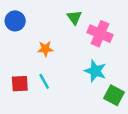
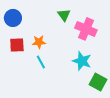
cyan line: (44, 81) -> (41, 62), moved
red square: (20, 84) -> (17, 45), moved

